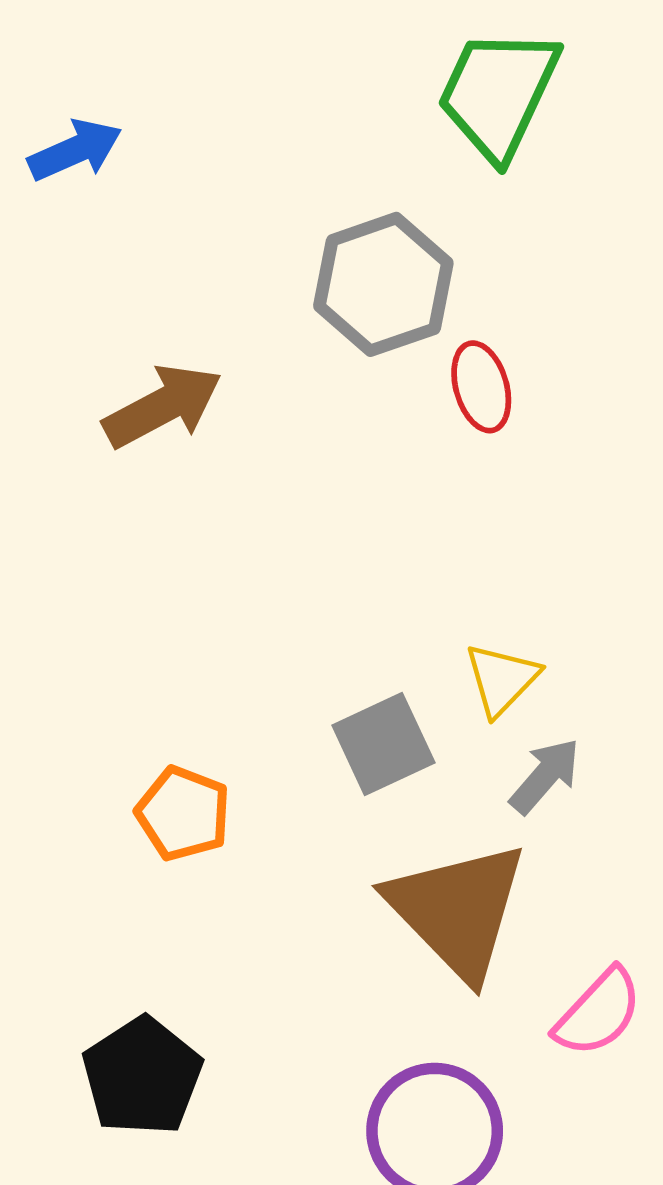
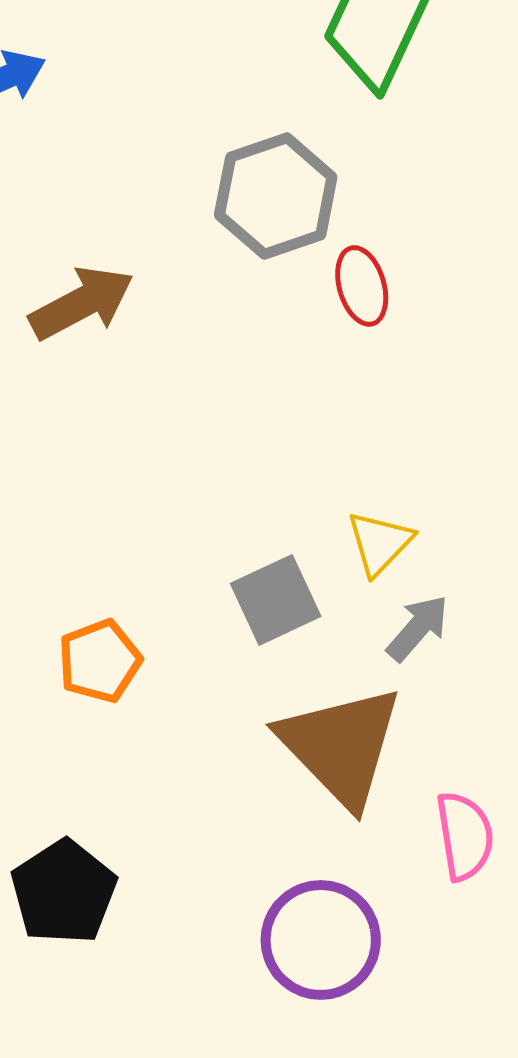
orange pentagon: (183, 813) -> (100, 661), turned 30
pink semicircle: (598, 1013) -> (465, 836), turned -52

